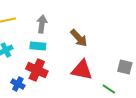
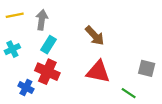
gray arrow: (42, 24) -> (42, 20), moved
cyan rectangle: (38, 46) -> (49, 45), turned -63

